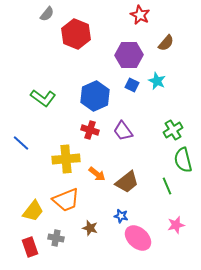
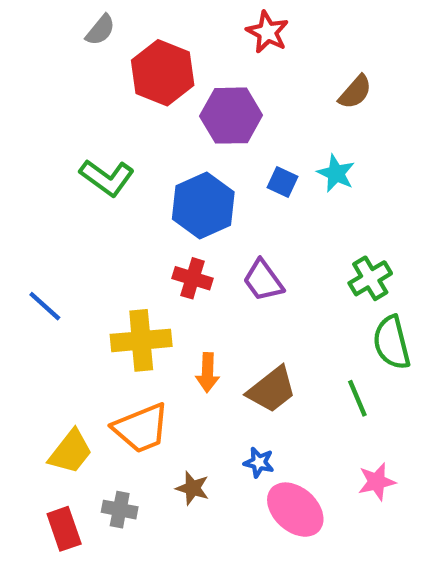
red star: (140, 15) -> (267, 32), moved
purple hexagon: (129, 55) -> (231, 116), moved
green L-shape: (43, 98) -> (107, 178), moved
orange arrow: (97, 174) -> (208, 373), turned 54

